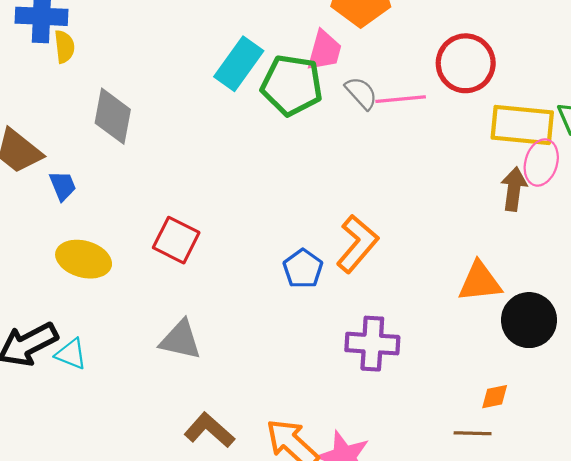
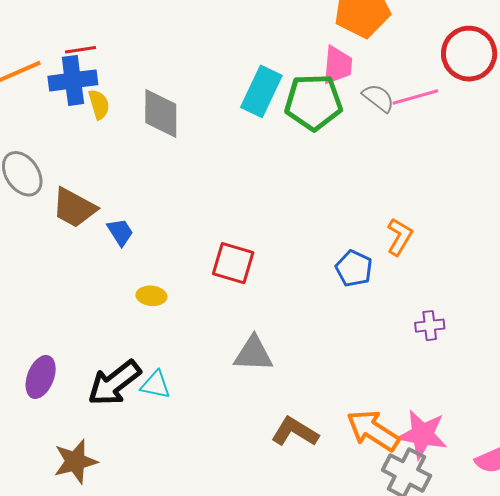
gray diamond: (113, 116) -> (161, 113), moved
orange L-shape: (357, 244) -> (399, 237), size x0.7
yellow ellipse: (84, 259) -> (151, 296), size x0.6
purple cross: (372, 344) -> (430, 326), size x0.6

